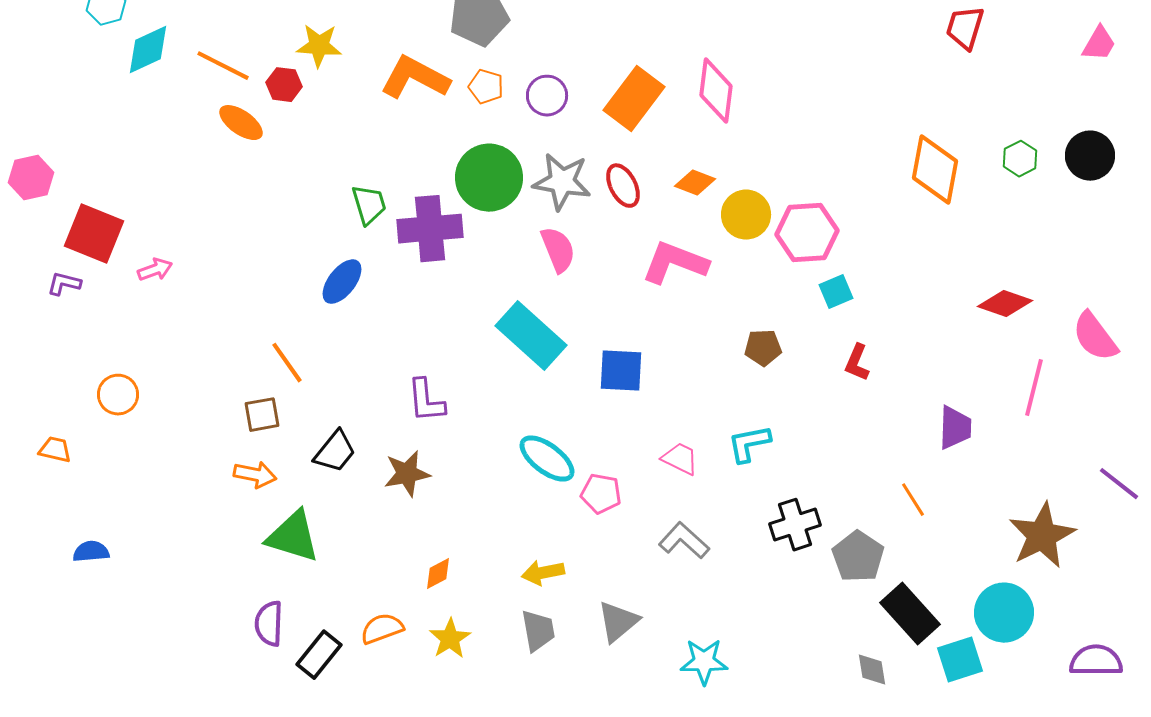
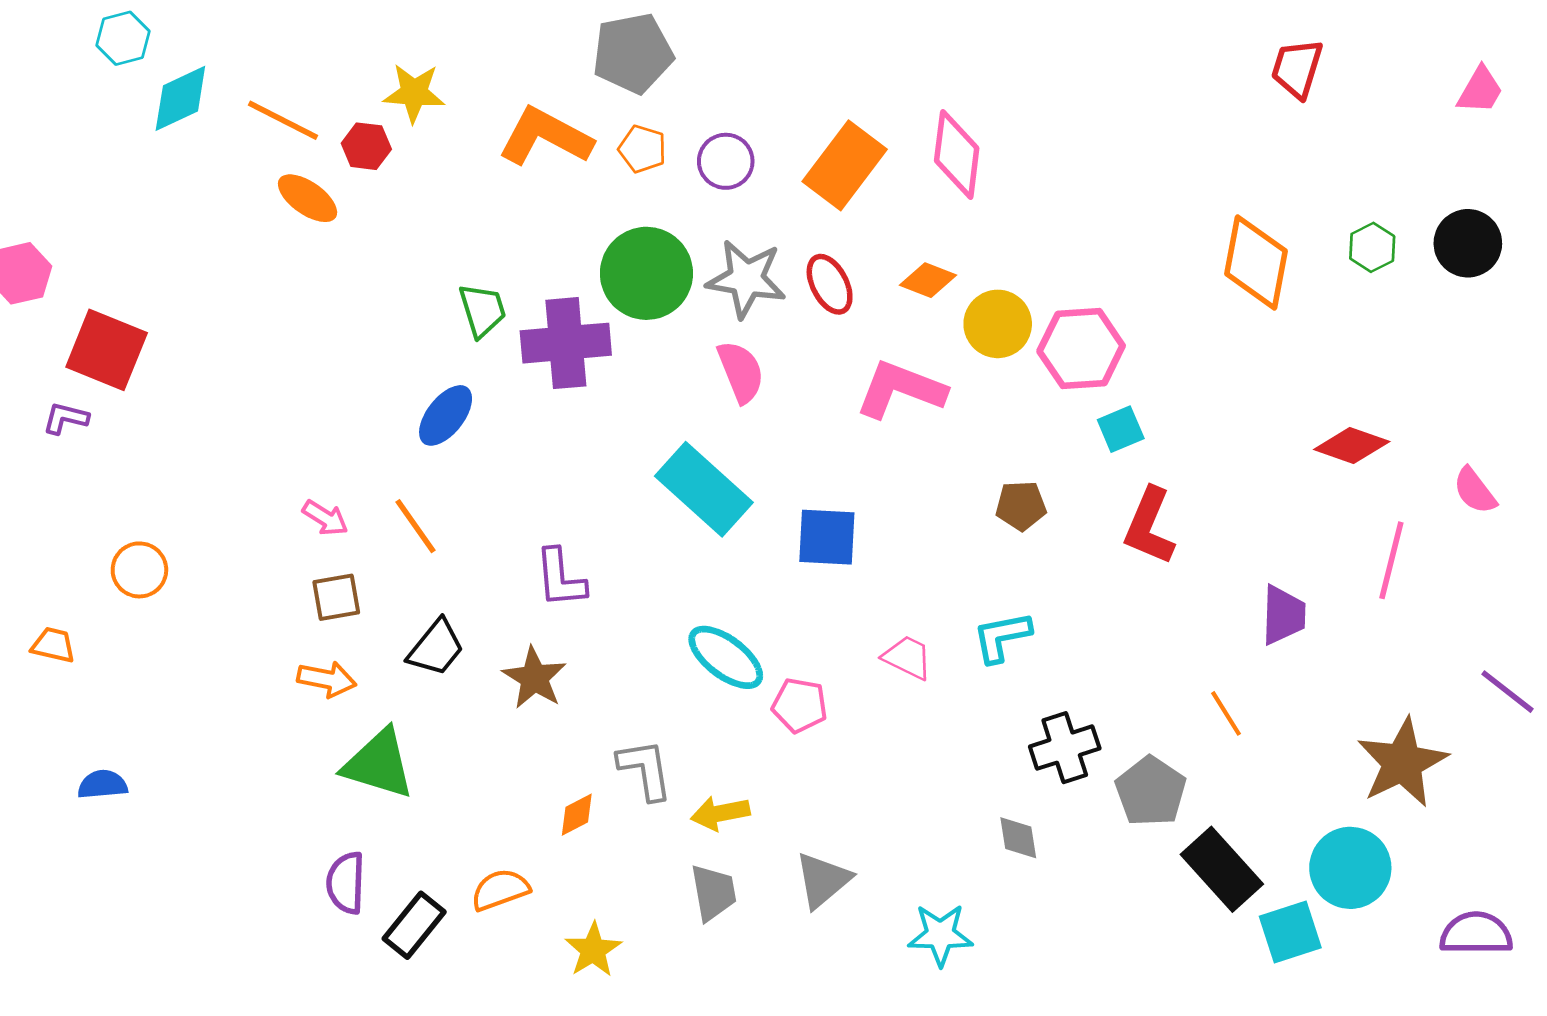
pink arrow: (155, 270) -> (325, 518), moved, turned 52
pink semicircle: (1095, 337) -> (1475, 491), size x0.7
orange line: (287, 363) -> (415, 526), moved
red L-shape: (857, 363) -> (1149, 526), size x1.5
brown star: (407, 474) -> (534, 678), turned -30
gray L-shape: (684, 541) -> (645, 769), moved, turned 39
yellow star: (450, 639) -> (593, 950), moved
gray diamond: (872, 670) -> (1018, 838), moved

